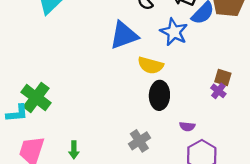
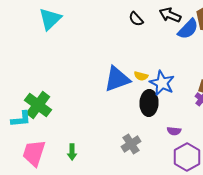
blue star: (174, 32) -> (162, 83), moved
blue triangle: (124, 35) -> (117, 79), moved
yellow semicircle: (151, 65) -> (141, 76), size x0.6

